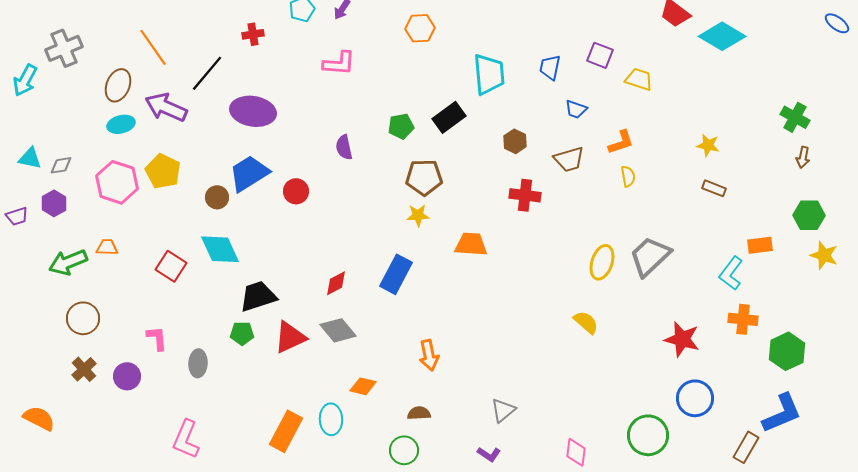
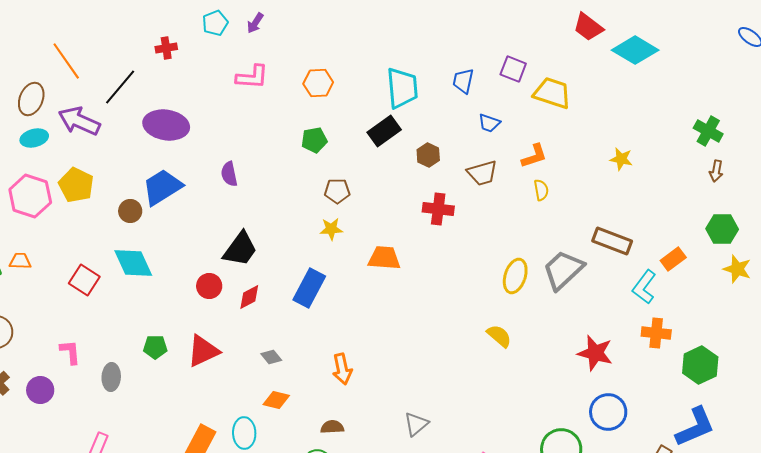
orange hexagon: (420, 28) -> (318, 83), moved
yellow trapezoid: (639, 79) -> (552, 93), size x1.4
black rectangle: (449, 117) -> (384, 131), moved
purple semicircle: (344, 147) -> (229, 174), moved
brown pentagon: (424, 177) -> (337, 191), size x0.7
brown rectangle: (714, 188) -> (612, 241), moved, size x1.6
red circle: (296, 191) -> (209, 286), moved
orange rectangle: (760, 245) -> (673, 259), turned -30
black trapezoid: (258, 296) -> (240, 249), moved, turned 144
gray diamond: (338, 330) -> (271, 357), moved, size x0.6

